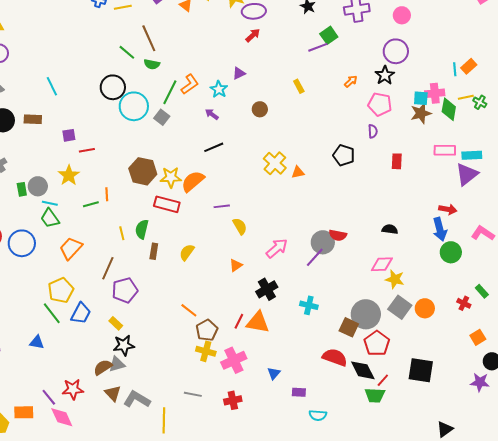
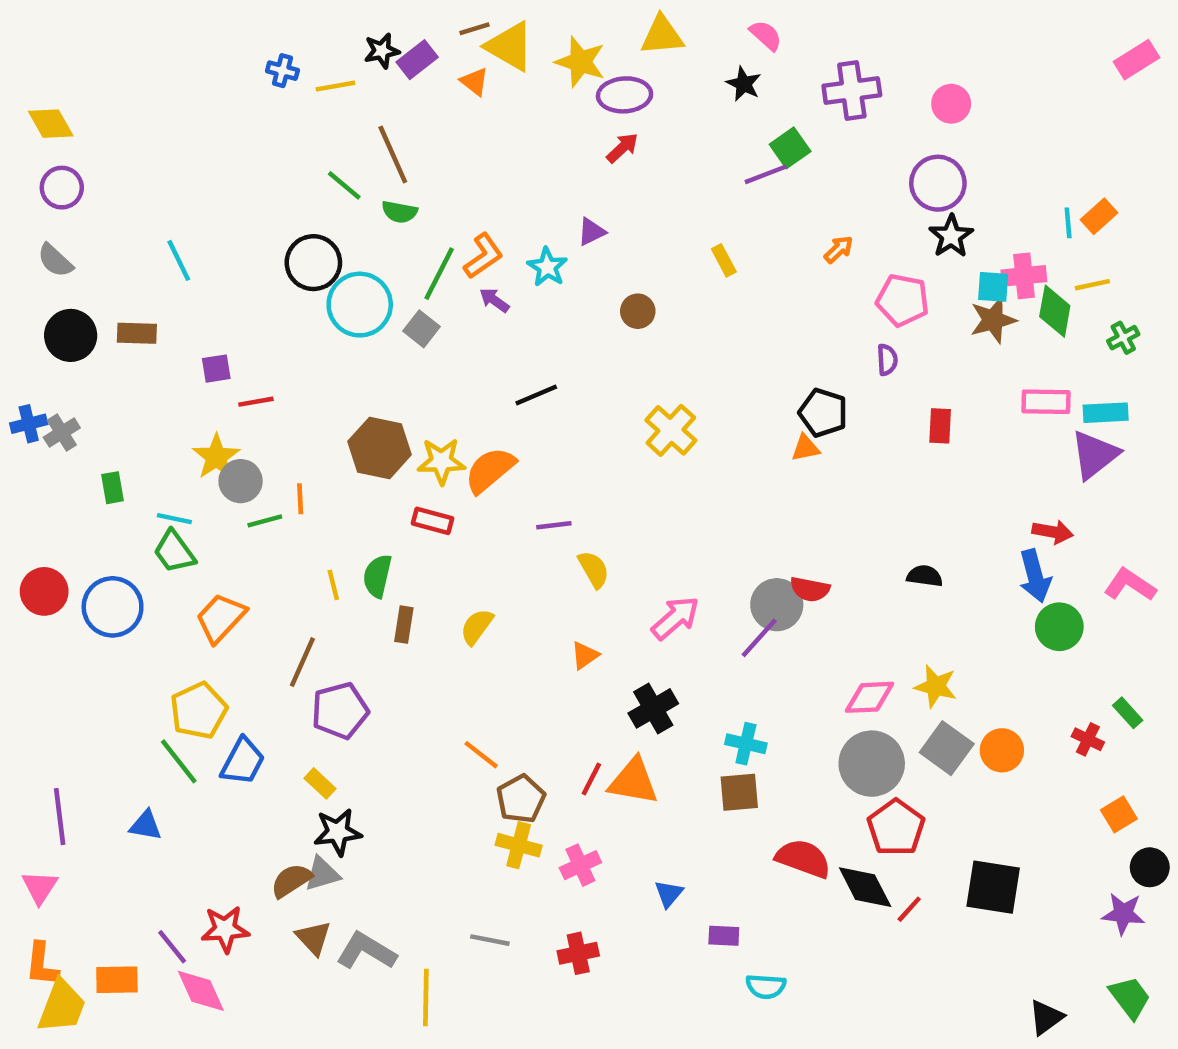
black star: (385, 75) -> (951, 236), moved
green cross: (480, 102) -> (1123, 338), moved, turned 32
purple arrow: (212, 114) -> (494, 300), moved
orange triangle: (298, 172) -> (805, 448), moved
gray circle: (38, 186) -> (241, 481), moved
red rectangle: (167, 204) -> (433, 521), size x0.7
pink diamond: (382, 264) -> (869, 697), moved
brown square: (349, 327) -> (739, 792), moved, turned -30
pink cross: (234, 360) -> (580, 865), size x0.7
green trapezoid: (375, 395) -> (1130, 997), moved, turned -130

